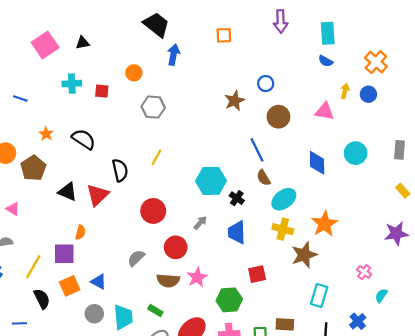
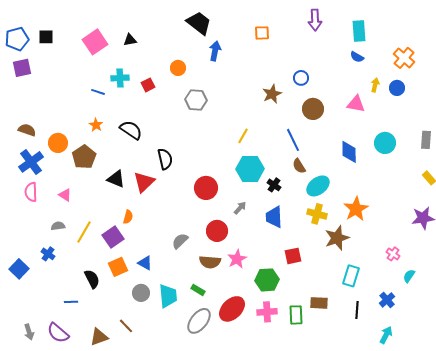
red square: (102, 91) -> (148, 85), turned -32
blue line: (20, 99) -> (98, 92), moved
yellow line: (156, 157) -> (243, 136), moved
red circle: (153, 211) -> (206, 188), moved
purple square: (64, 254) -> (113, 237), turned -35
yellow line: (33, 267) -> (84, 232), moved

